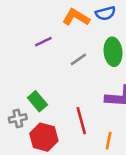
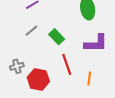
gray line: (78, 59) -> (31, 31), moved
green rectangle: (37, 101) -> (57, 37), moved

